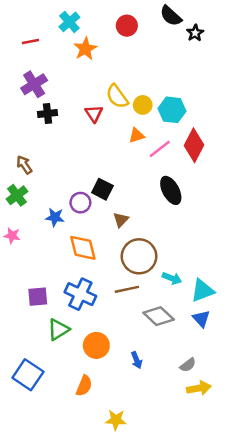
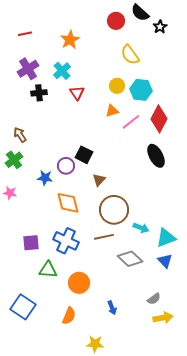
cyan cross: (69, 22) -> (62, 71), moved
red circle: (127, 26) -> (116, 21), moved
yellow semicircle: (117, 96) -> (130, 55), moved
black ellipse: (171, 190) -> (156, 156), moved
green triangle: (58, 330) -> (48, 270), turned 36
blue arrow: (137, 360) -> (112, 308), moved

